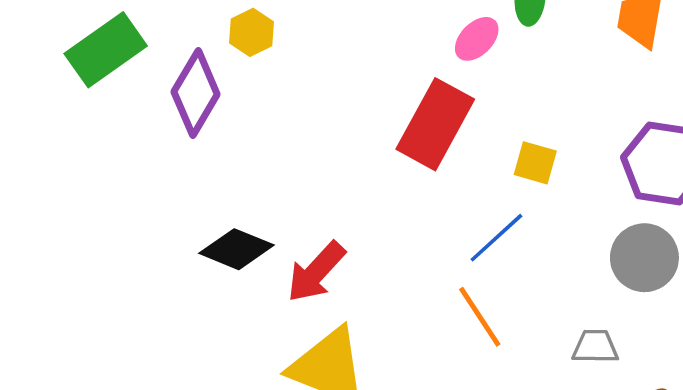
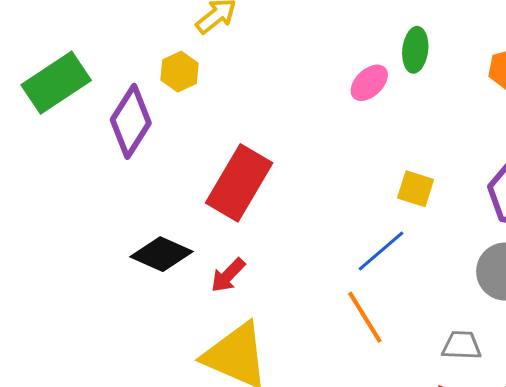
red rectangle: (435, 124) -> (239, 183), moved
red arrow: (316, 272) -> (228, 275), size x0.7

